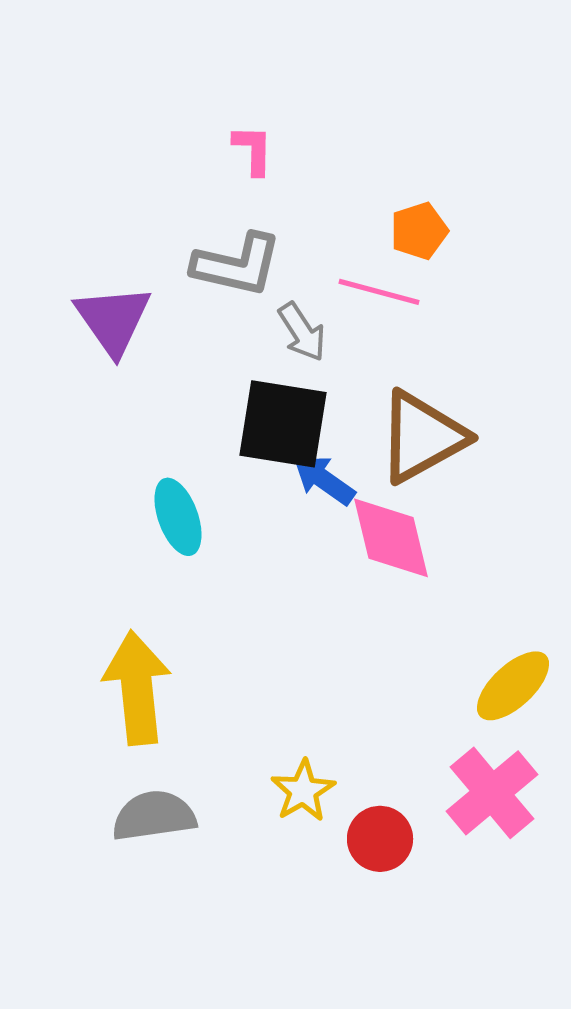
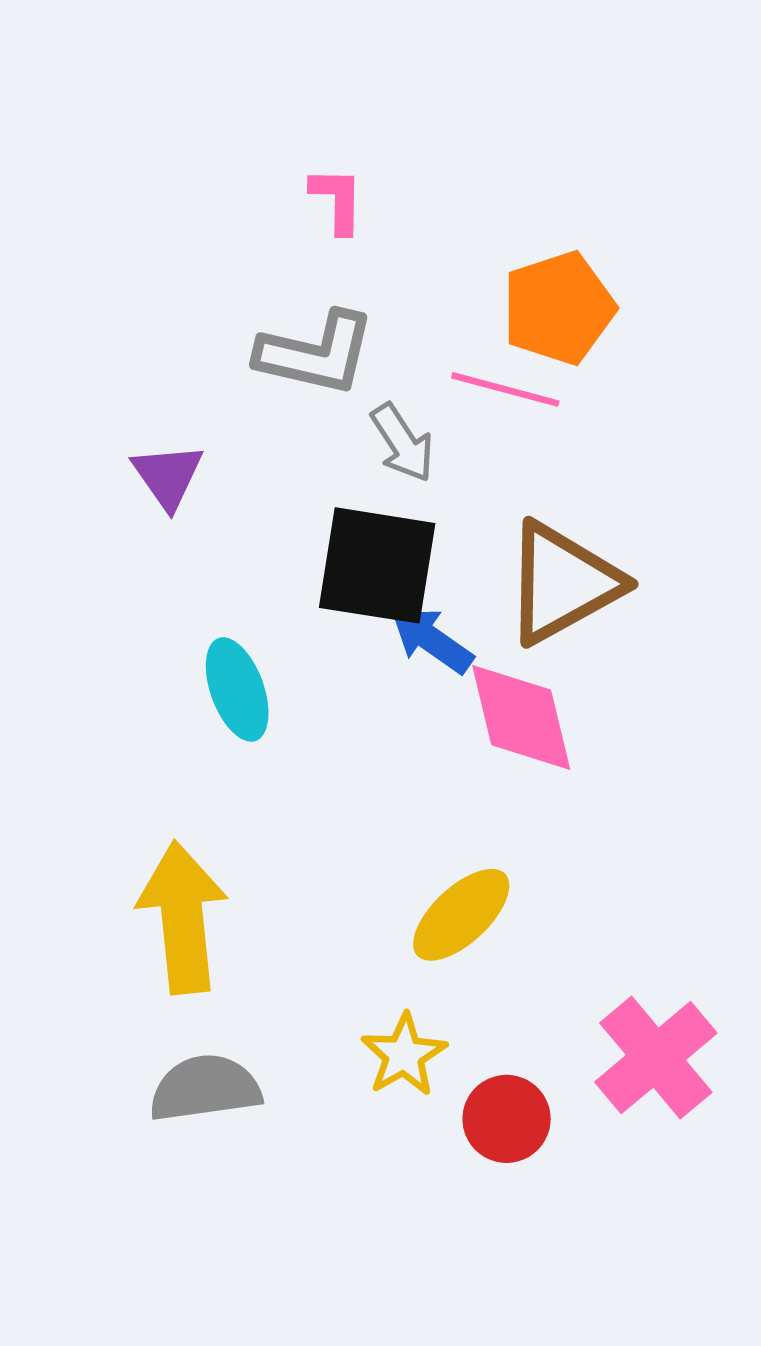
orange pentagon: (419, 231) -> (559, 308), size x1.5
purple triangle: (113, 320) -> (168, 476), moved, size x0.7
yellow ellipse: (513, 686) -> (461, 915), moved

